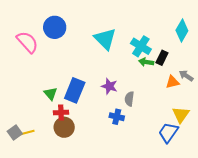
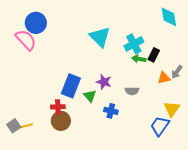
blue circle: (55, 27) -> (36, 23), moved
cyan diamond: (182, 30) -> (169, 17), moved, turned -40
cyan cross: (141, 46) -> (134, 44), turned 30
gray arrow: (186, 76) -> (177, 72), turned -88
green triangle: (50, 94) -> (90, 96), moved
gray semicircle: (129, 99) -> (132, 91), moved, turned -96

